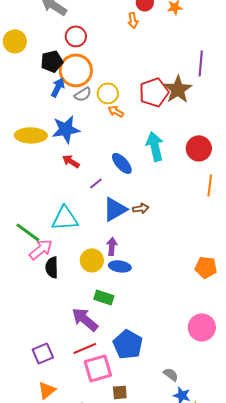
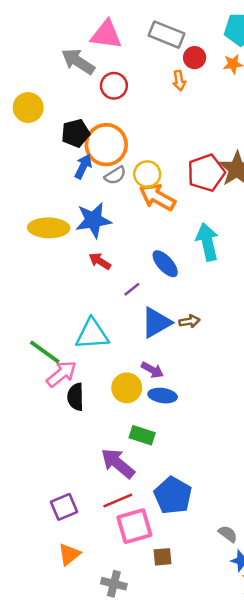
red circle: (76, 36) -> (114, 86), moved
orange arrow: (116, 111) -> (157, 197), size x1.8
purple arrow: (112, 246) -> (152, 370), turned 114

